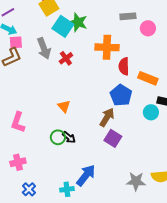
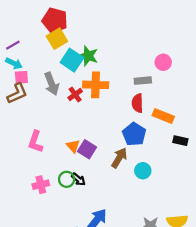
gray rectangle: (128, 16) -> (143, 81), moved
orange cross: (107, 47) -> (96, 85), moved
cyan circle: (151, 112) -> (143, 171), moved
pink L-shape: (18, 122) -> (35, 142), moved
purple square: (113, 138) -> (87, 149), moved
pink cross: (18, 162) -> (41, 185), moved

